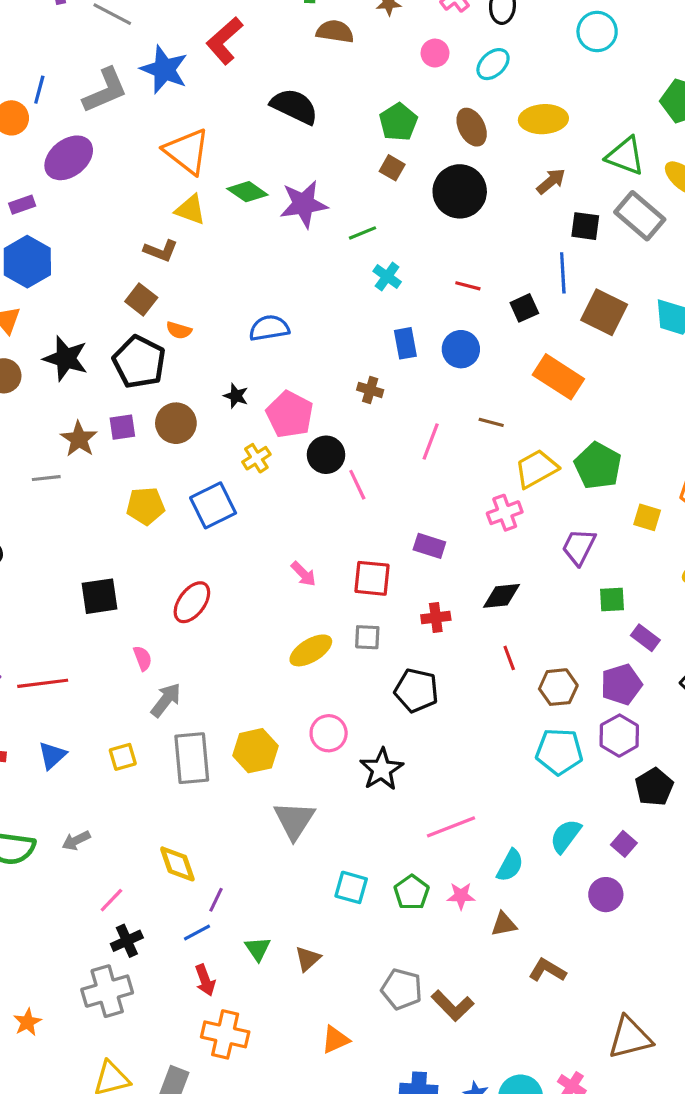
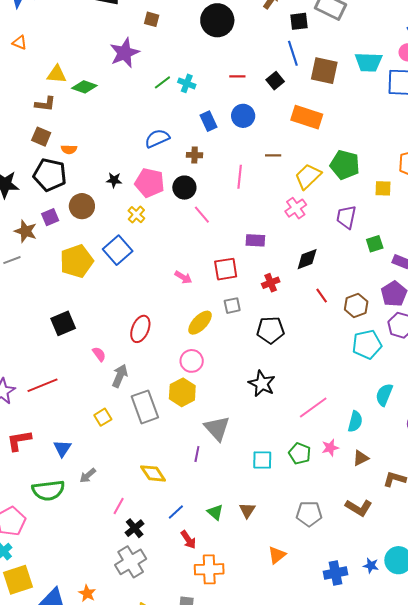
orange triangle: (187, 151) -> (20, 43), moved, size x0.5
brown square: (392, 168) -> (152, 19), moved
green diamond: (247, 192) -> (84, 87), moved
green line: (362, 233) -> (162, 82), moved
blue semicircle: (269, 328) -> (157, 138), moved
black circle: (326, 455) -> (184, 188), moved
yellow pentagon: (145, 506) -> (77, 261), size x1.4
red ellipse: (192, 602) -> (140, 329), moved
pink circle: (329, 733) -> (192, 361), moved
blue triangle: (52, 755) -> (62, 448), moved
purple line: (216, 900) -> (197, 454), moved
brown L-shape: (453, 1006) -> (359, 508), moved

